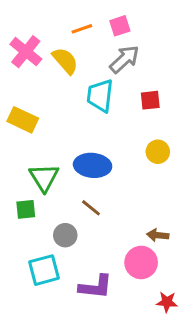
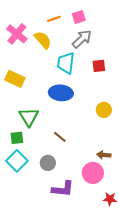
yellow circle: (158, 152) -> (104, 110), moved
blue ellipse: (93, 165) -> (61, 93), moved
gray circle: (65, 235) -> (48, 163), moved
cyan square: (44, 270) -> (17, 161), moved, turned -30

